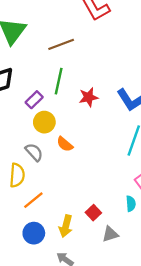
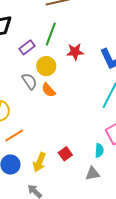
yellow circle: (44, 122) -> (46, 66), moved
gray semicircle: (34, 152) -> (29, 81), moved
gray triangle: (110, 234) -> (93, 174), moved

